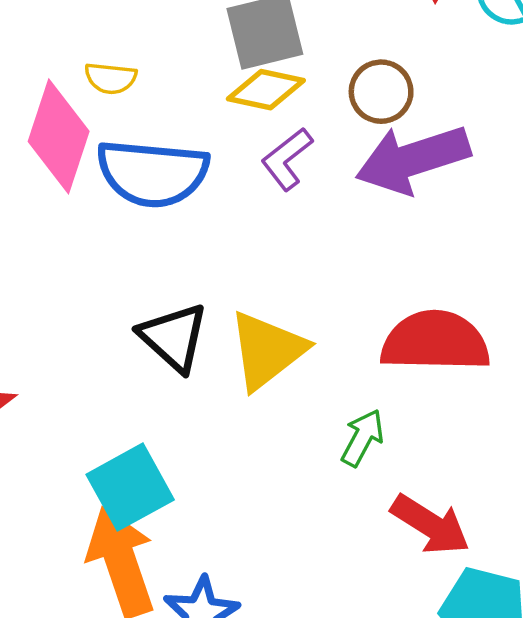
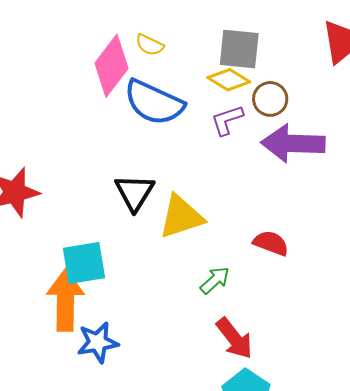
brown circle: (381, 92) -> (270, 99), moved
red semicircle: (435, 341) -> (271, 243), size x0.6

